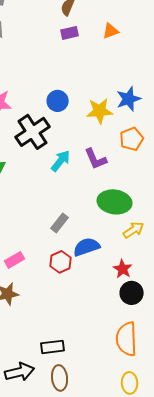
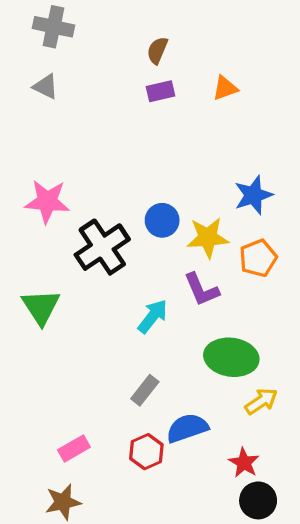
blue circle: (58, 101) -> (162, 220), moved
yellow star: (100, 111) -> (208, 238), moved
cyan arrow: (61, 161) -> (153, 316), moved

